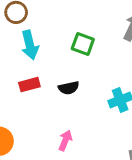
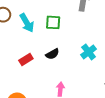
cyan arrow: (30, 45) -> (27, 23), moved

